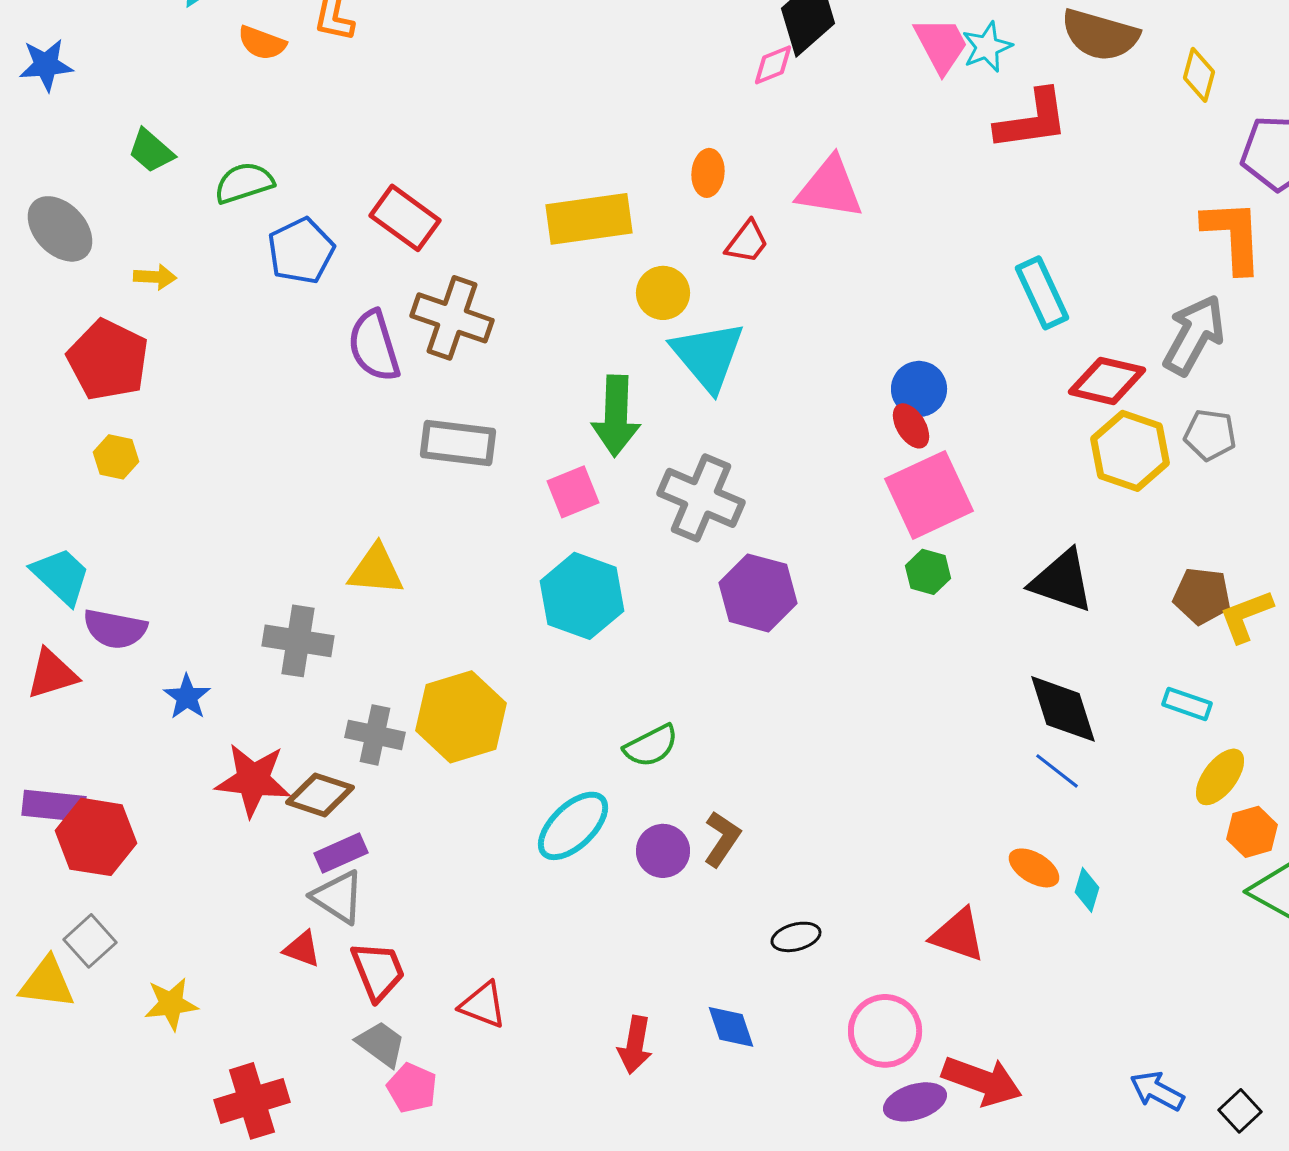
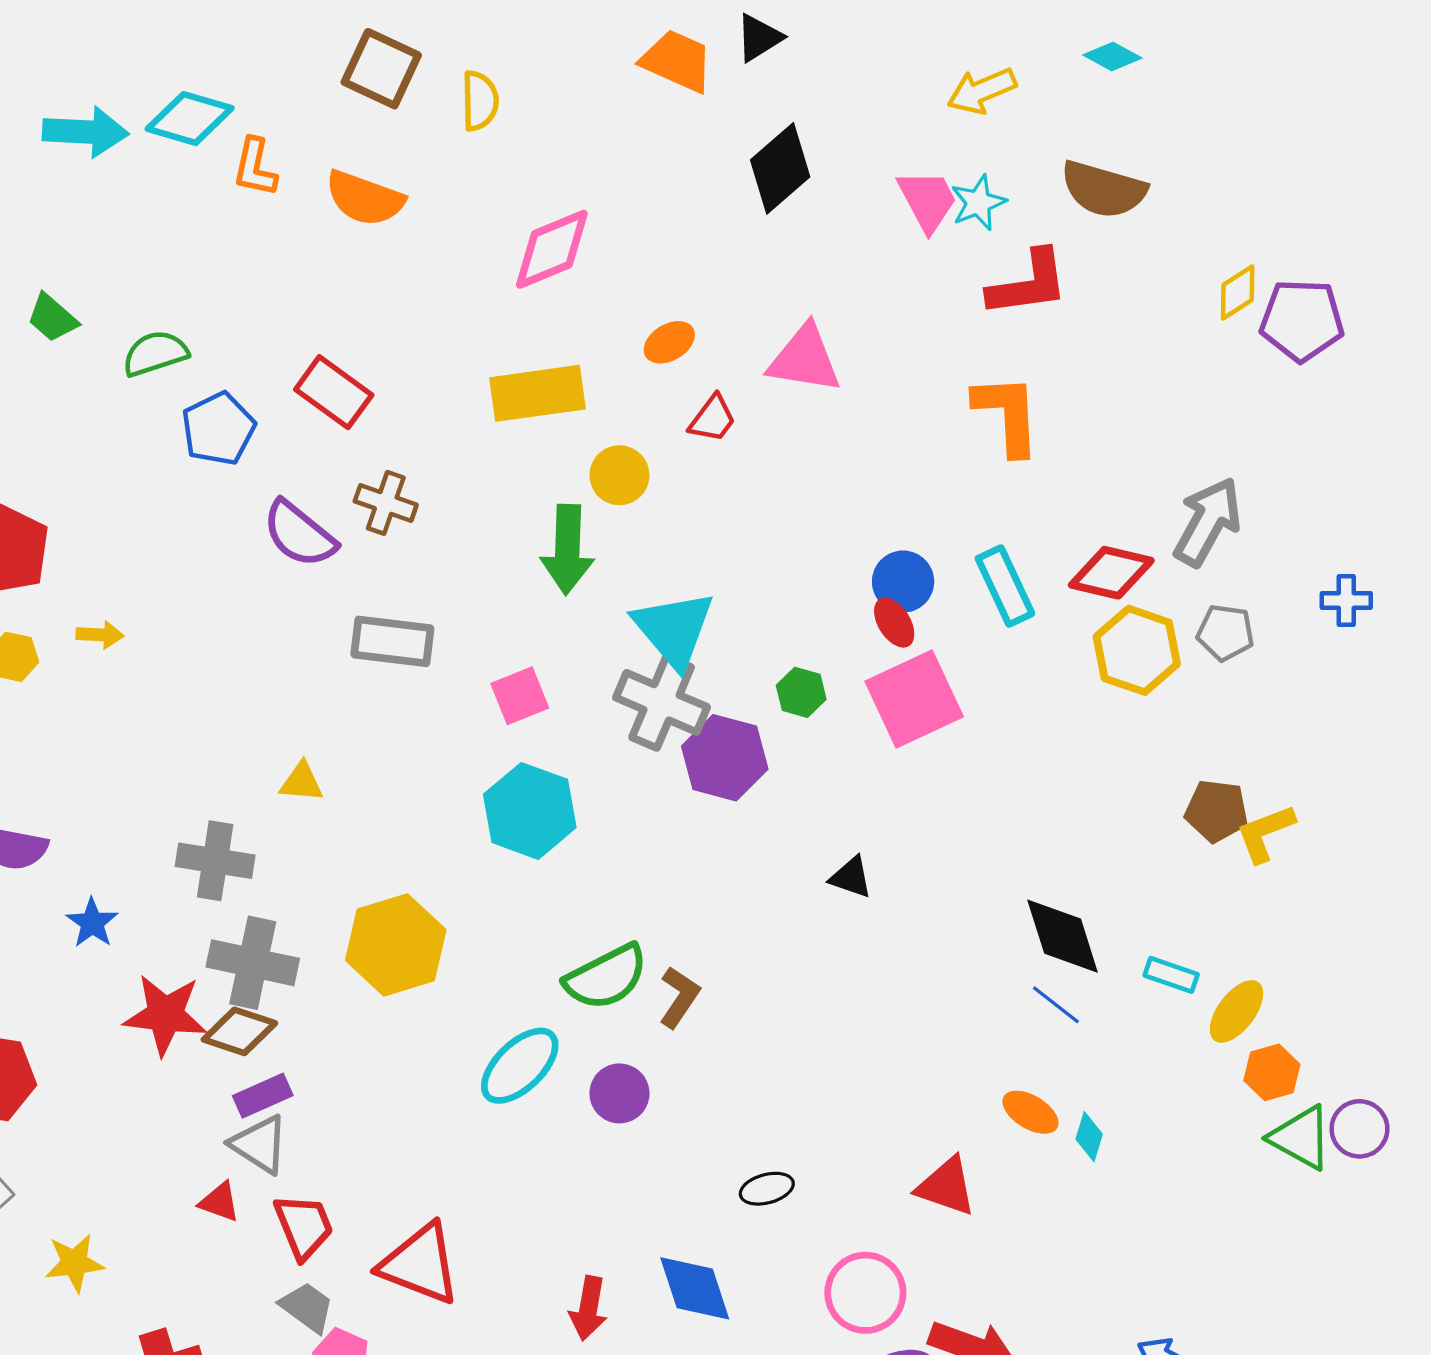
orange semicircle: (262, 43) -> (365, 198), moved, size x1.5
pink diamond: (773, 65) -> (552, 249), moved, size x1.8
yellow diamond: (1199, 75) -> (1238, 292), moved, turned 42
orange ellipse: (708, 173) -> (669, 342), turned 54
orange L-shape: (1233, 236) -> (1007, 414), moved
yellow arrow: (155, 277) -> (100, 635), moved
cyan rectangle: (1042, 293) -> (1005, 586), moved
brown cross: (452, 318) -> (386, 503), size x0.7
purple semicircle: (374, 346) -> (299, 534), turned -34
cyan triangle: (708, 356) -> (674, 629), moved
green arrow: (616, 416) -> (567, 549), moved
yellow triangle: (376, 570) -> (302, 782), size x0.7
green hexagon: (928, 572) -> (801, 692), moved
black triangle: (1062, 581) -> (851, 877), moved, size x0.6
purple hexagon: (758, 593) -> (725, 758), moved
cyan rectangle: (1187, 704) -> (1171, 975), moved
gray cross: (375, 735) -> (253, 963), moved, size x1.4
green semicircle: (651, 746) -> (606, 977), size x1.4
brown L-shape: (722, 839) -> (679, 997), moved
red triangle: (483, 1005) -> (420, 1264), size x1.6
blue diamond: (731, 1027) -> (695, 1288), size x1.4

